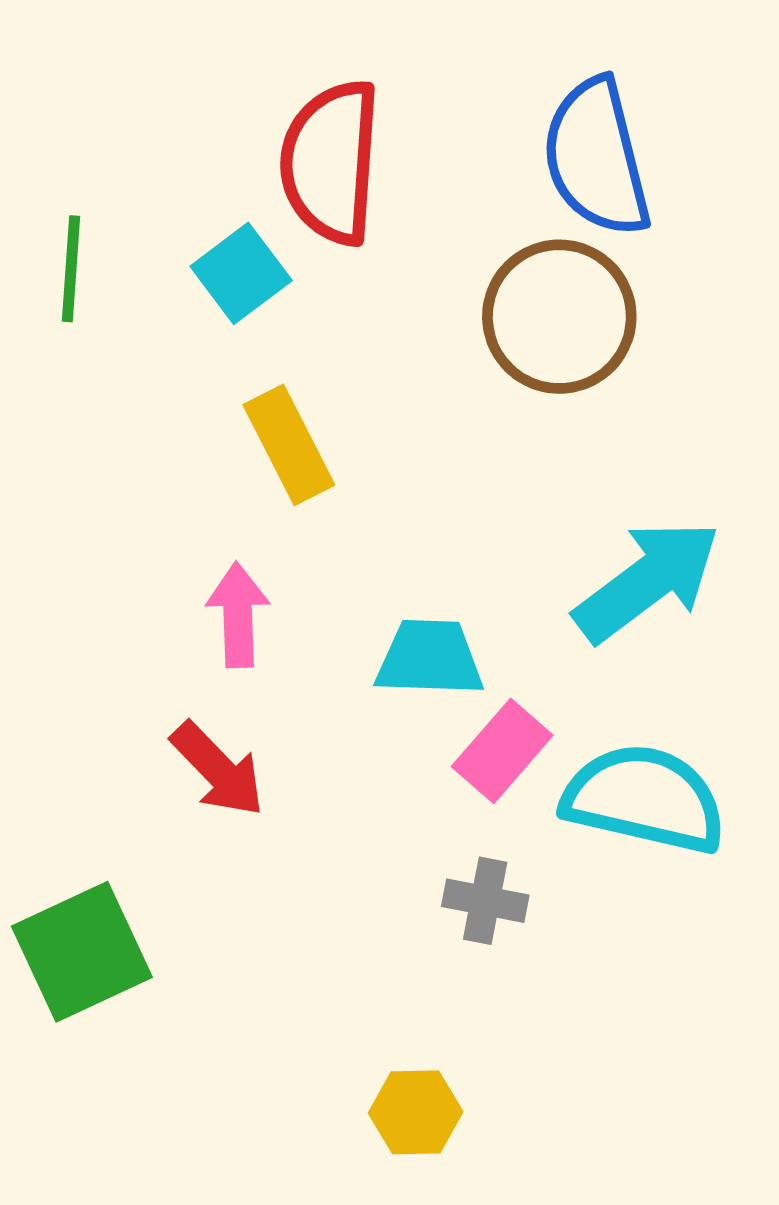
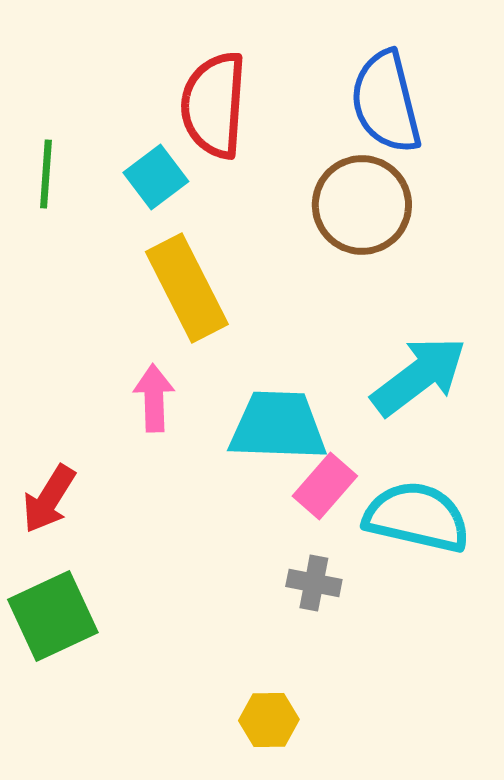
yellow rectangle: (289, 445) -> (187, 288), size x1.4
cyan trapezoid: (430, 658) -> (278, 426), size x1.4
red arrow: (218, 769) -> (49, 499), moved, turned 76

